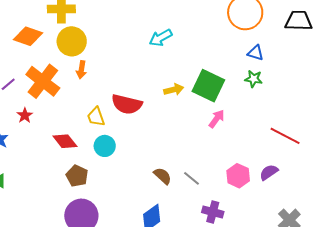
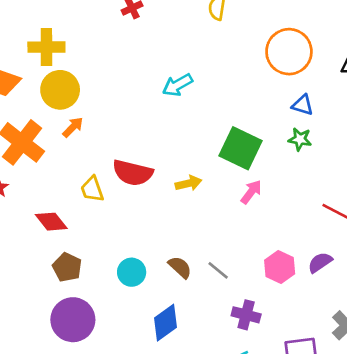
orange arrow: (81, 70) -> (73, 127), turned -144
yellow arrow: (174, 90) -> (189, 183), moved
cyan circle: (105, 146) -> (132, 272), moved

